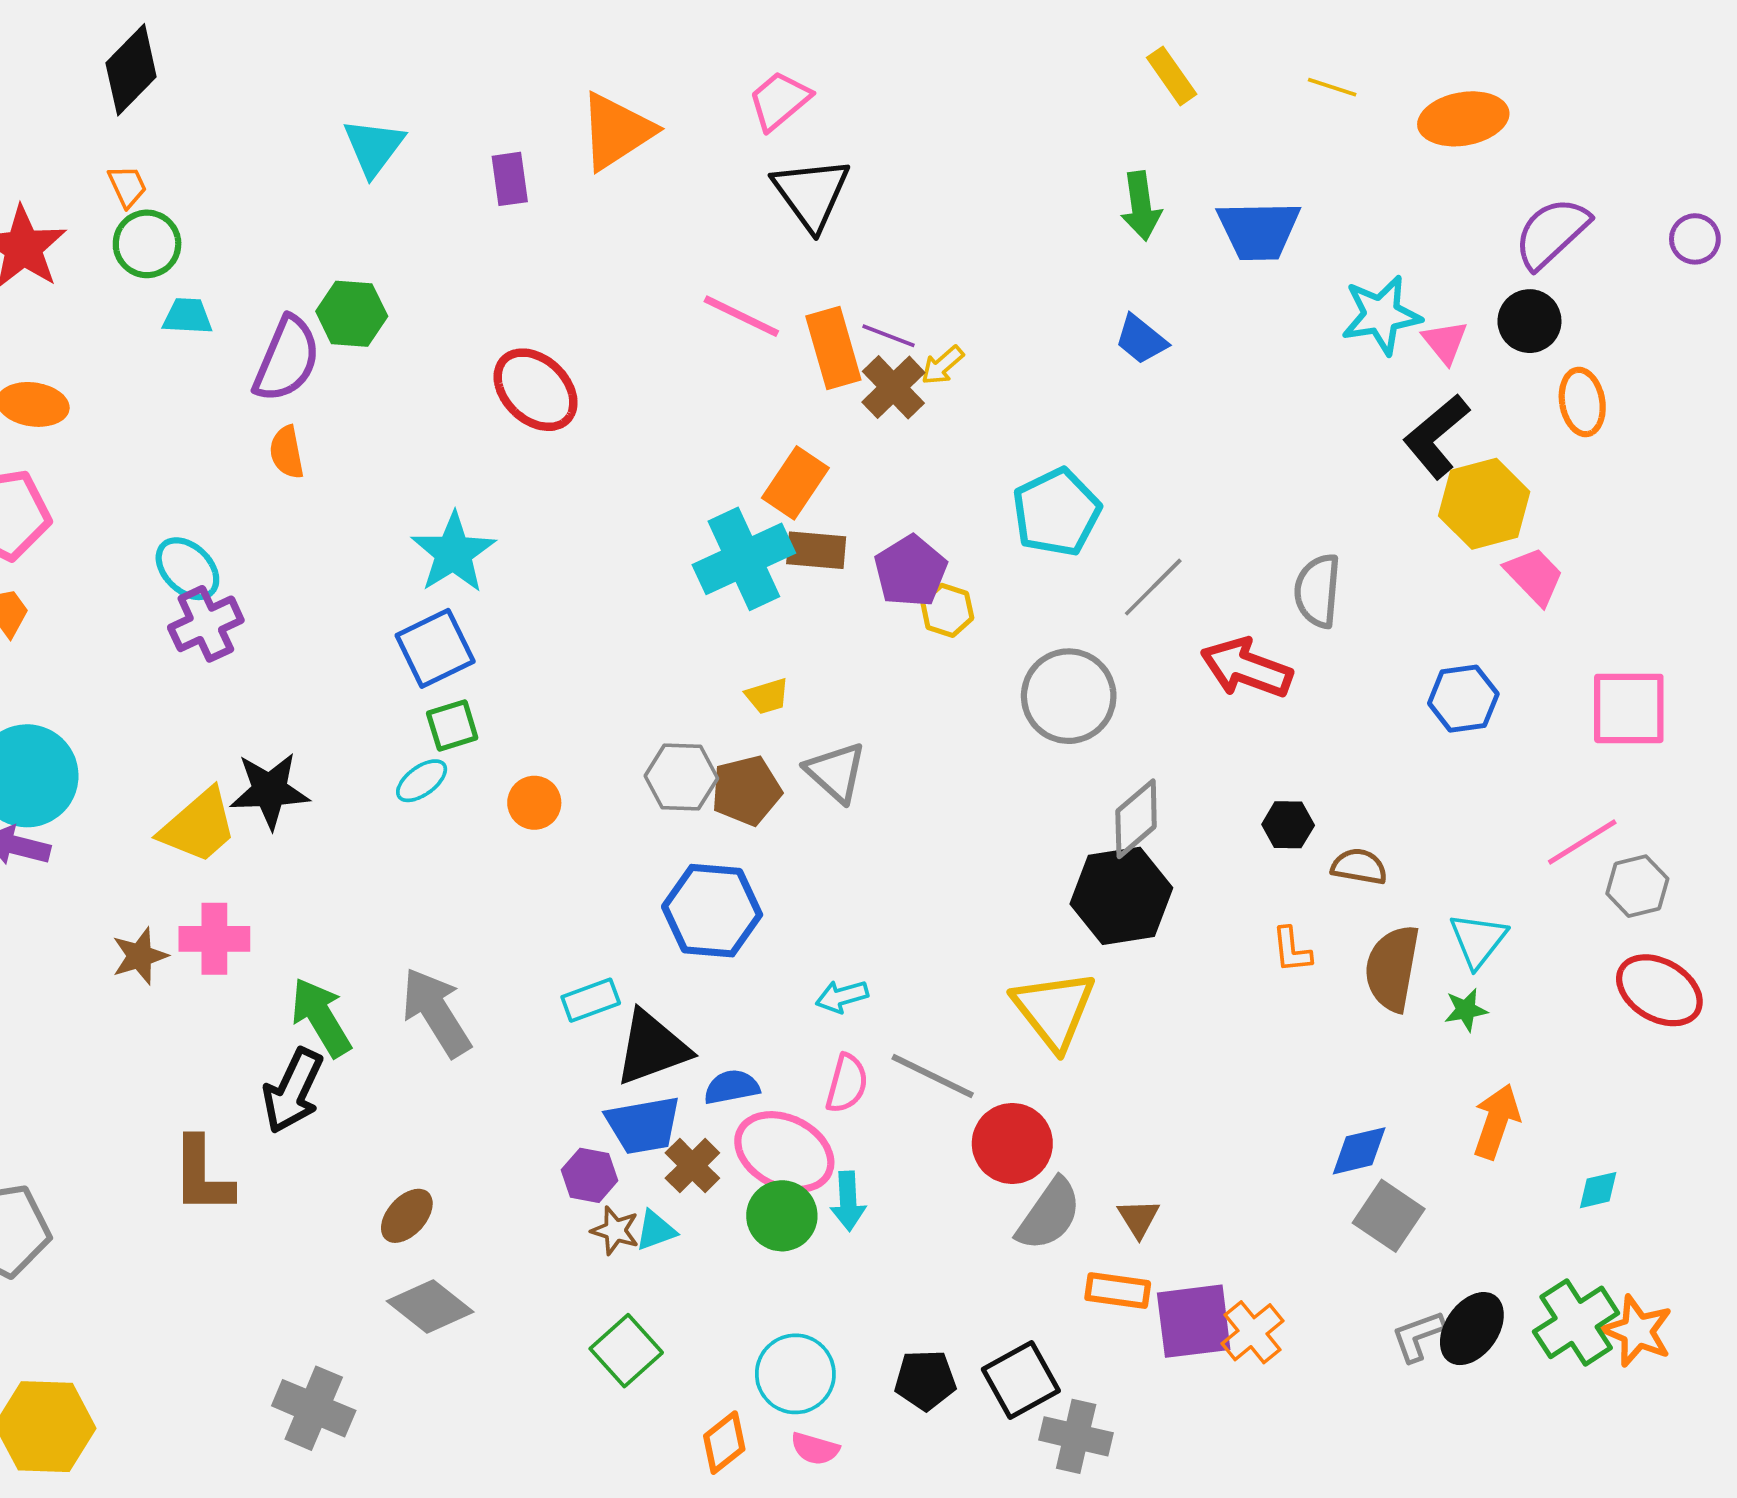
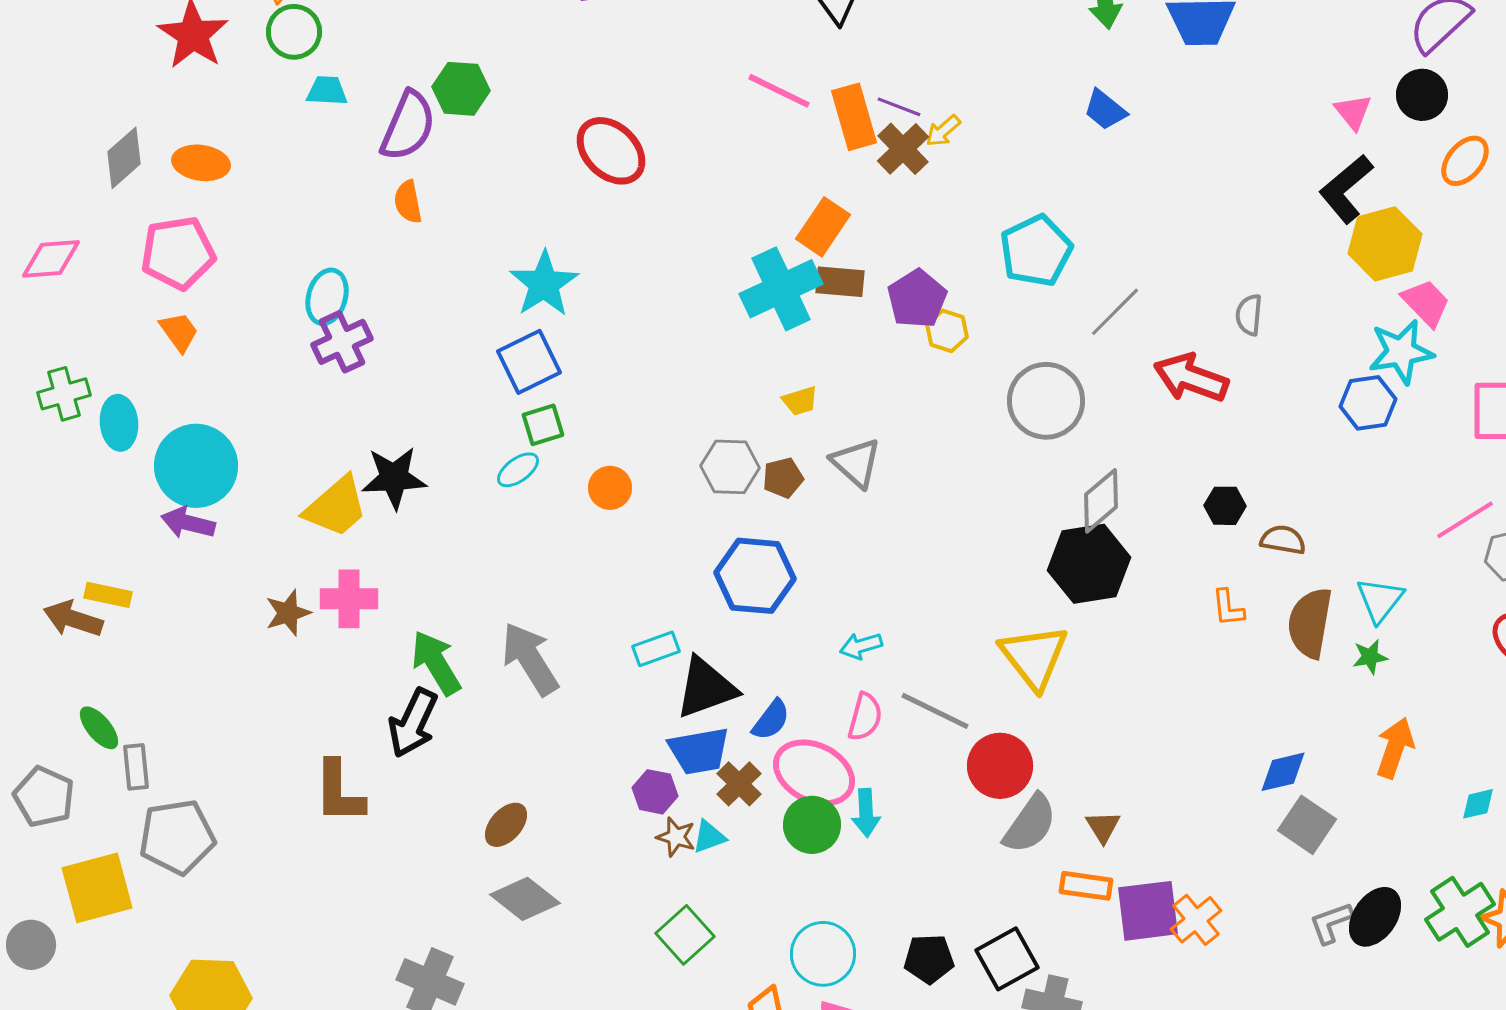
cyan star: (1381, 315) -> (1401, 352), moved
orange ellipse: (1582, 402) -> (1465, 161), turned 50
cyan ellipse: (187, 569) -> (327, 297), turned 62
gray semicircle: (1317, 591) -> (1249, 315), size x0.7
brown pentagon: (746, 791) -> (783, 478), size x0.7
blue semicircle: (732, 1087) -> (771, 720), turned 138

